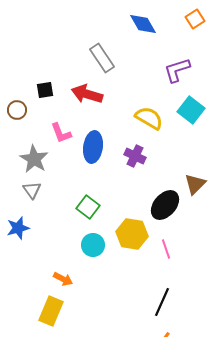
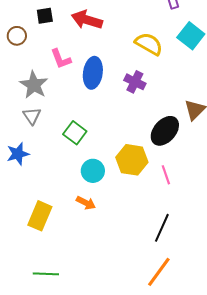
green square: (88, 207) -> (75, 133), moved
orange arrow: (63, 279) -> (86, 203), moved
yellow rectangle: (51, 311) -> (40, 216), moved

